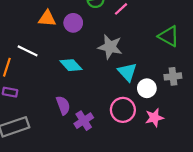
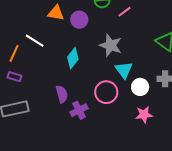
cyan diamond: (71, 65) -> (73, 58), turned 75
pink circle: (123, 110) -> (106, 92), moved

